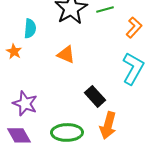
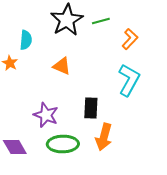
black rectangle: (95, 96) -> (91, 108), turned 45
purple star: (25, 103) -> (46, 115), moved

